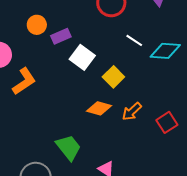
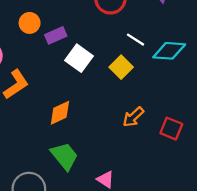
yellow square: (113, 77) -> (121, 67), moved
orange diamond: (99, 108) -> (60, 113), moved, turned -40
red square: (167, 122) -> (171, 129), turned -35

